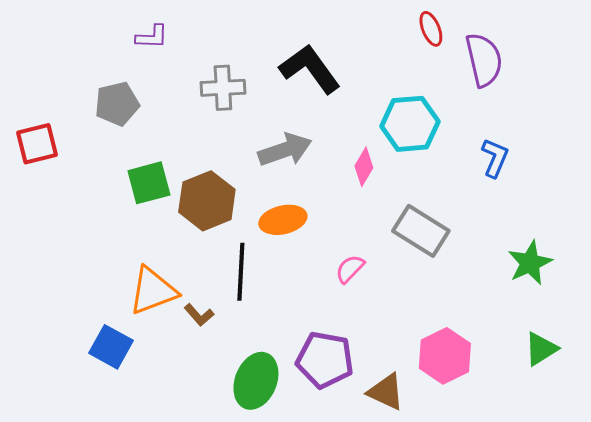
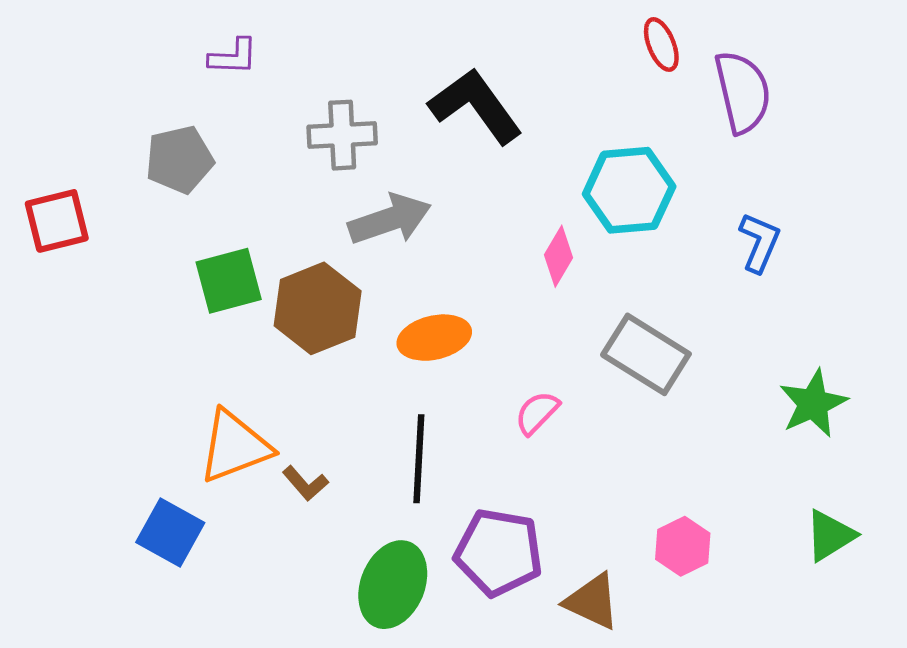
gray arrow: (285, 150) -> (390, 219), moved
black line: (241, 272) -> (419, 459), moved
pink hexagon: (445, 356) -> (683, 546), size x0.7

